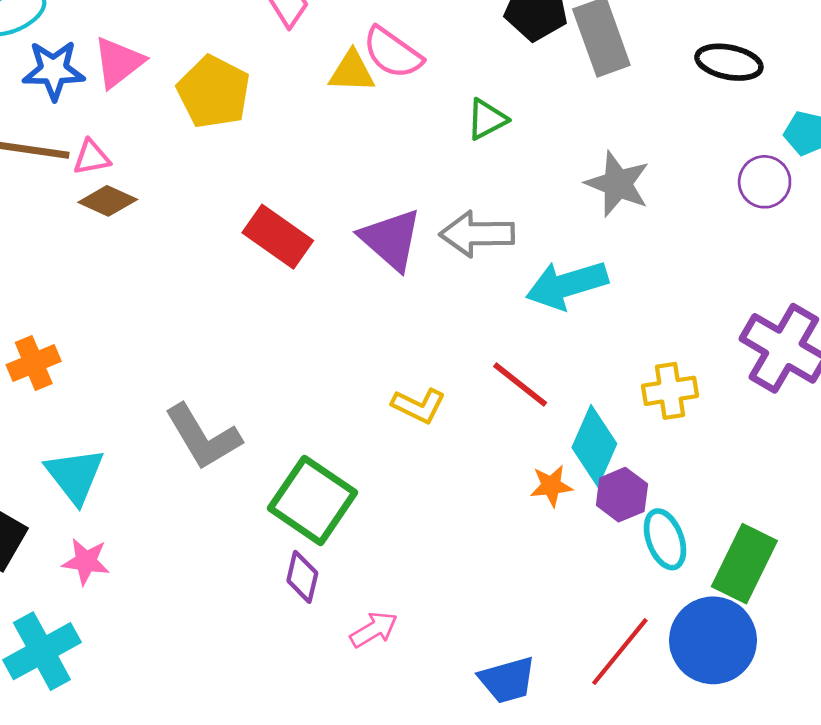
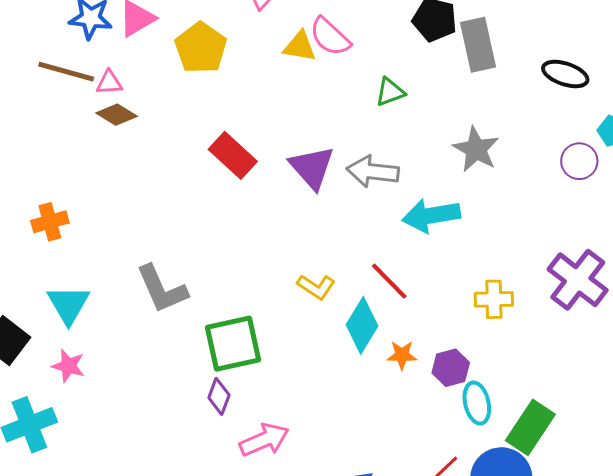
cyan diamond: (594, 446) -> (362, 325), moved
green square: (313, 500) -> (233, 344), turned 36
pink arrow: (374, 630) -> (264, 440), size x1.4

